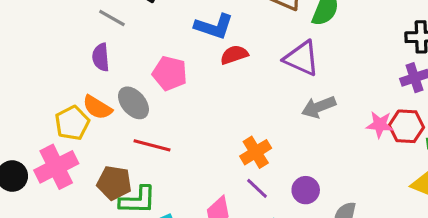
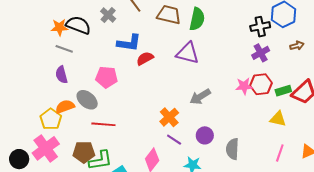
orange semicircle: (97, 107) -> (65, 107), turned 138
gray arrow: (319, 107) -> (200, 97), moved

